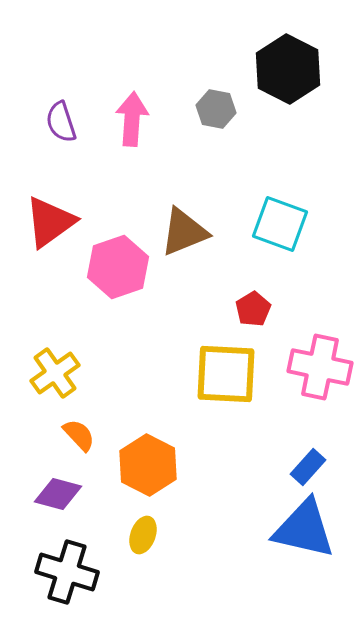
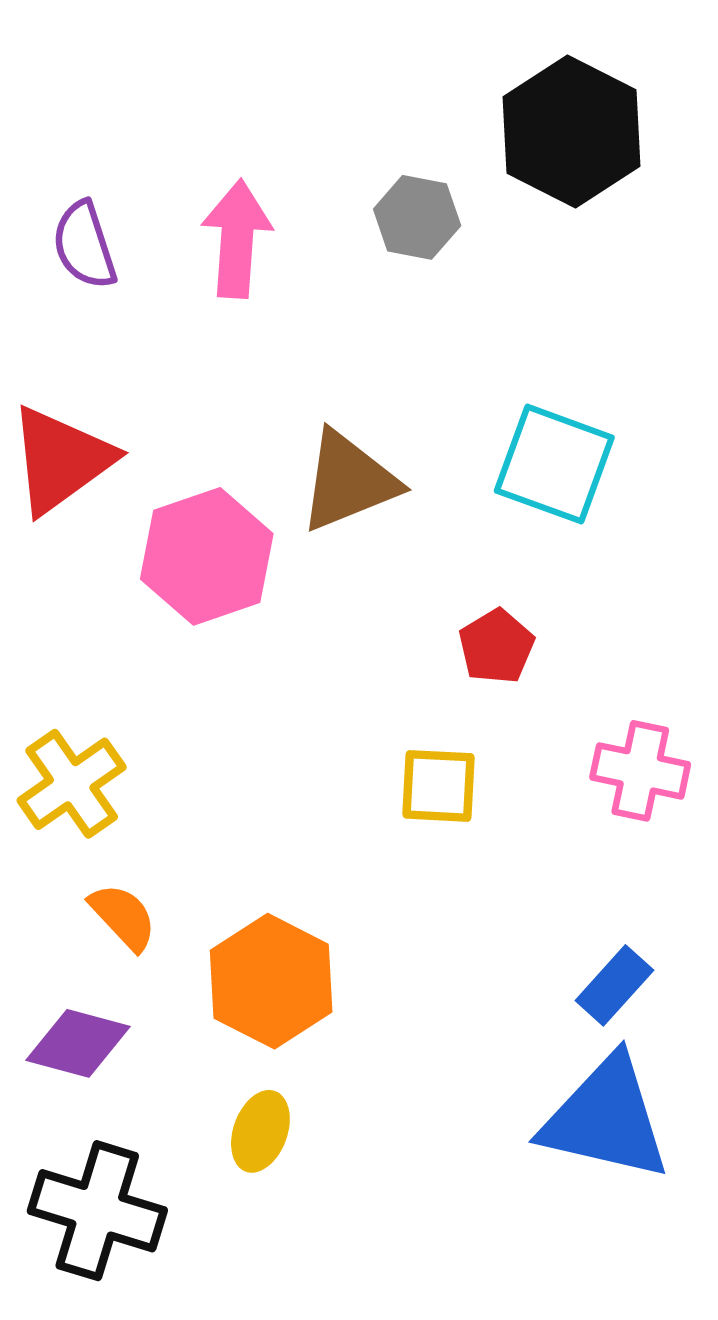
pink cross: (320, 367) -> (640, 771), size x0.7
yellow square: (226, 374) -> (438, 786), size x0.6

